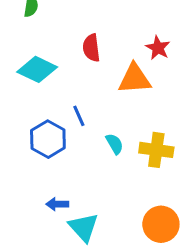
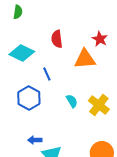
blue line: (79, 116) -> (47, 74), moved
yellow cross: (156, 150) -> (99, 105), turned 30

